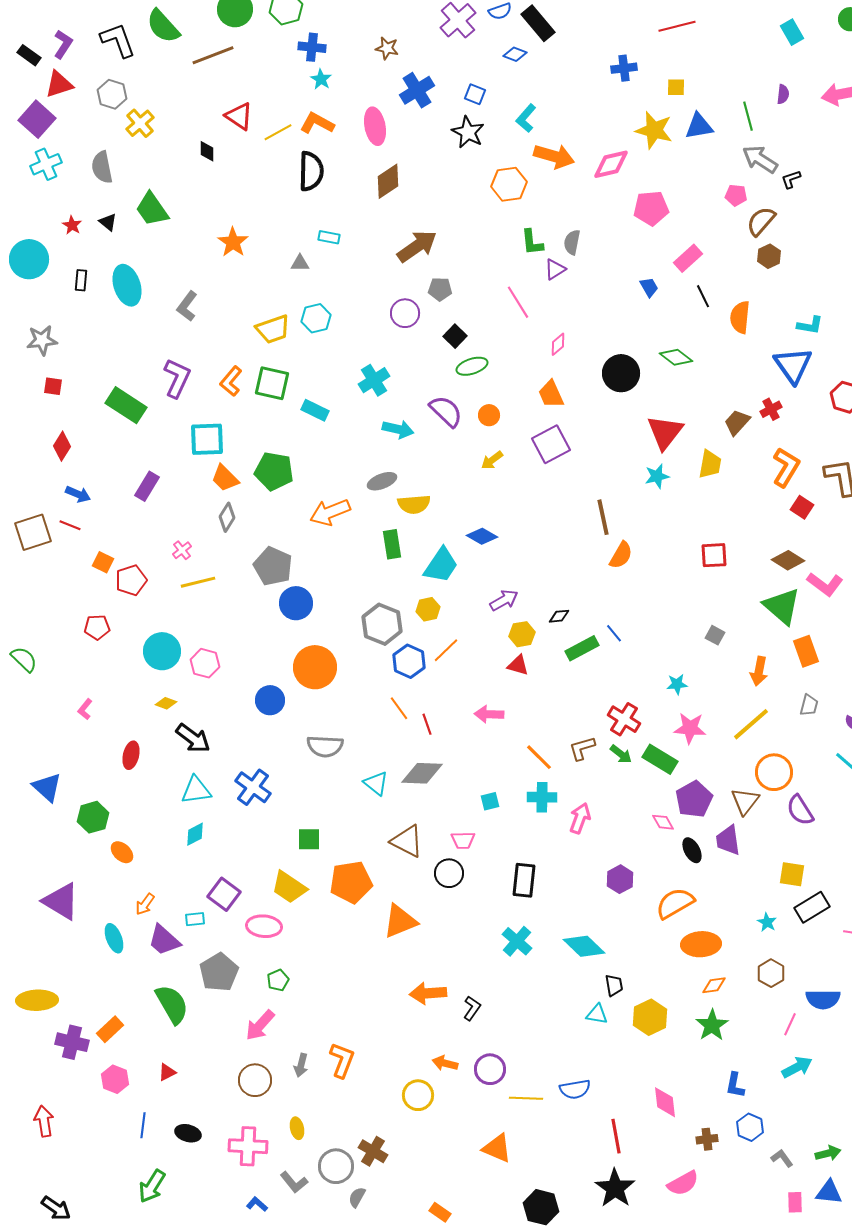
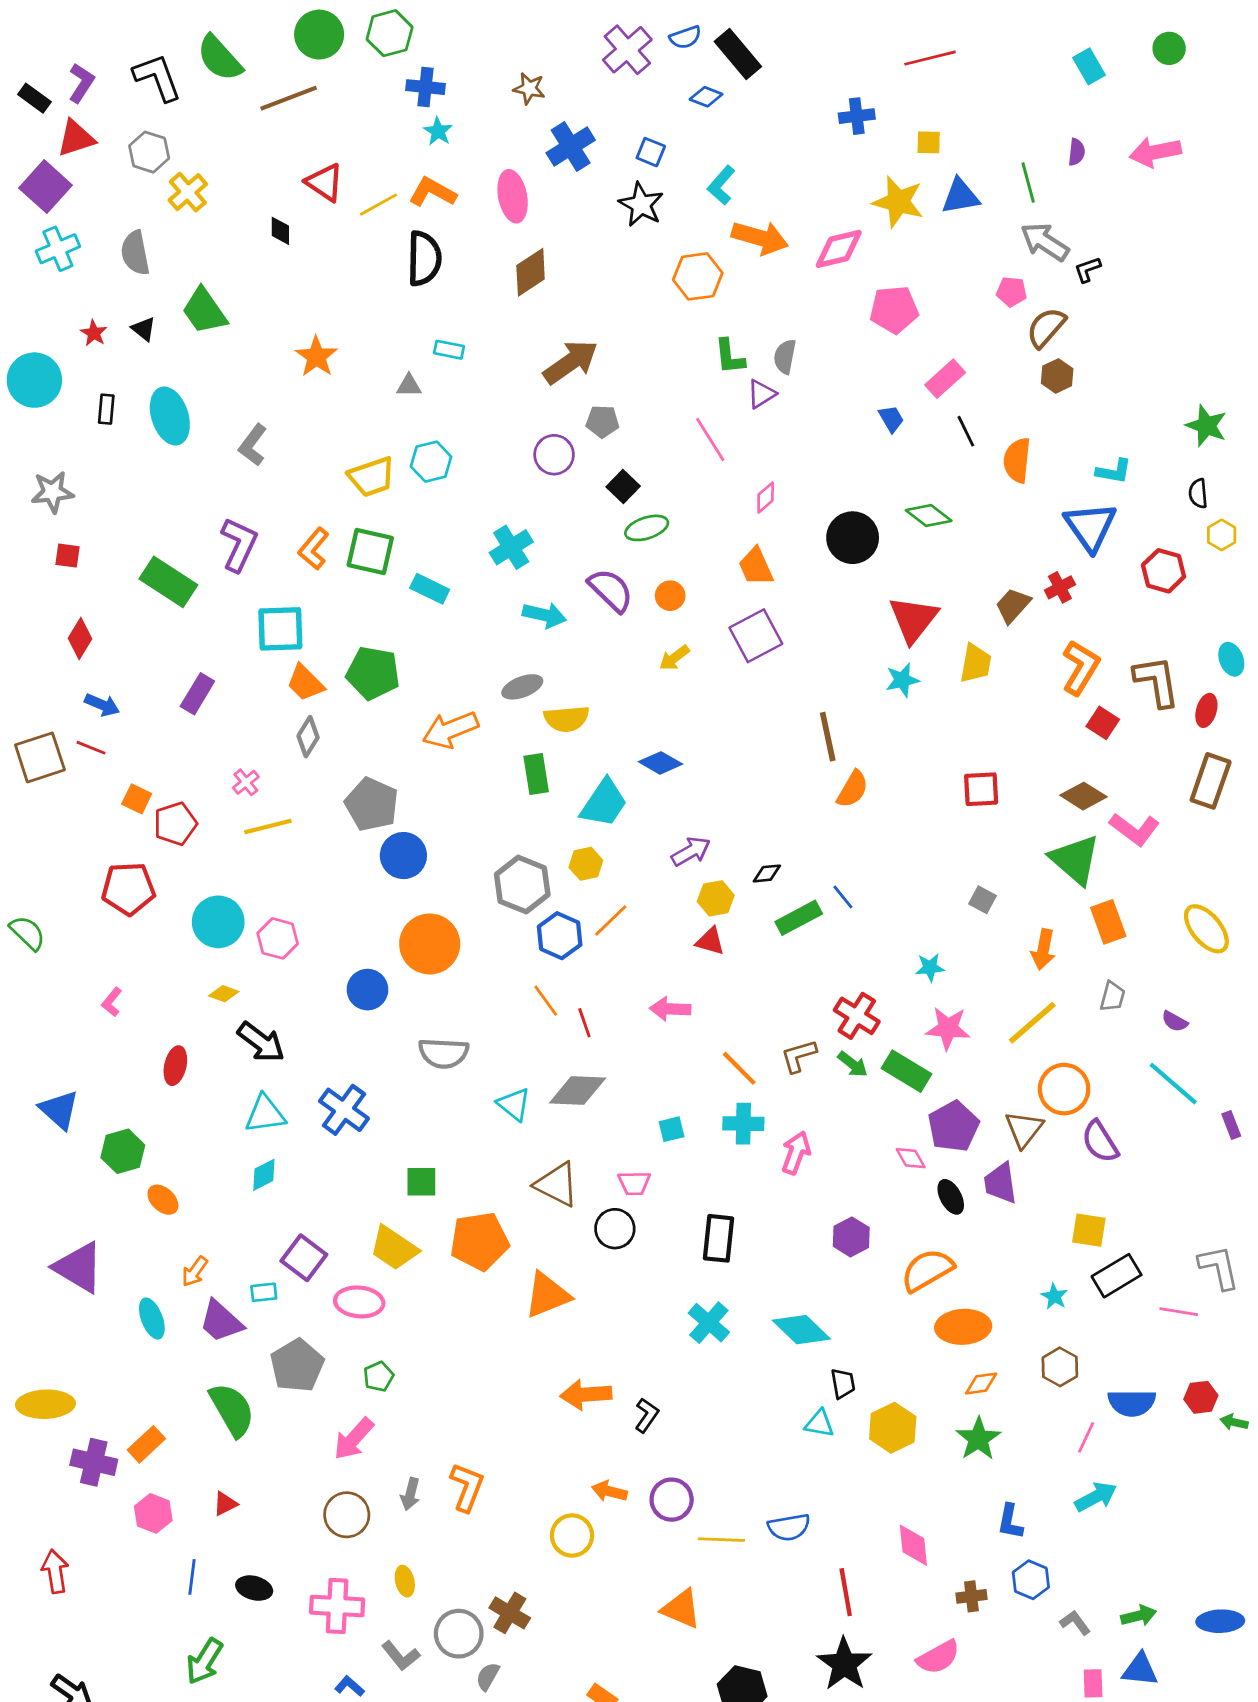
red pentagon: (97, 627) -> (128, 889), size x1.5

